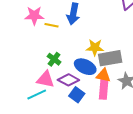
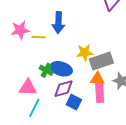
blue ellipse: (85, 67) -> (61, 69), moved
pink triangle: (45, 79) -> (28, 88), moved
purple diamond: (68, 80) -> (63, 89), turned -35
cyan line: (37, 95) -> (34, 108), turned -30

